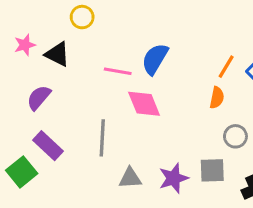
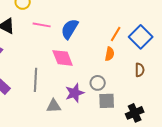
pink line: (118, 71) -> (42, 25), moved
gray circle: (235, 136) -> (98, 83), moved
purple star: (174, 178) -> (75, 93), moved

